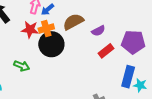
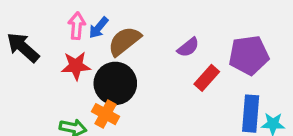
brown semicircle: (73, 22) -> (124, 41), moved
orange cross: (46, 29) -> (105, 114), moved, turned -35

